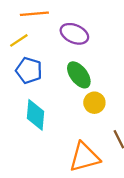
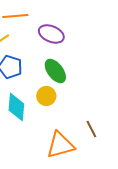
yellow circle: (94, 103) -> (46, 96), moved

